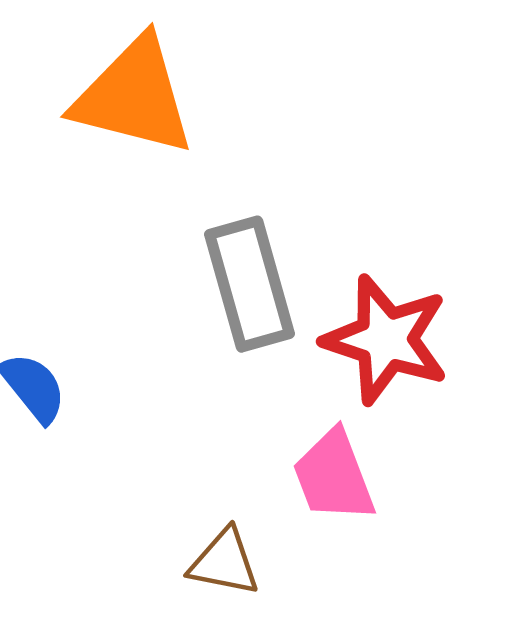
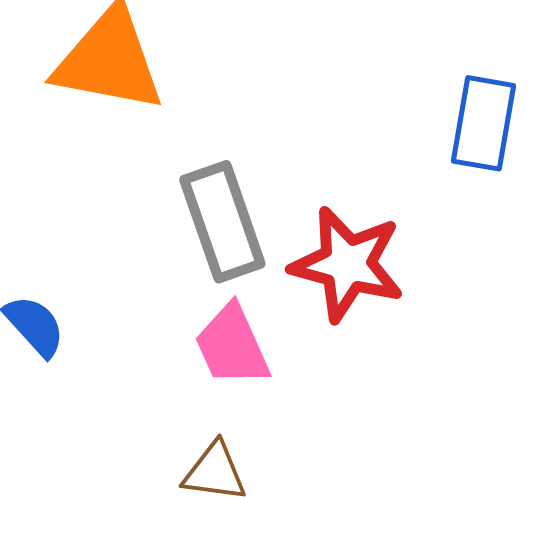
pink trapezoid: (334, 476) -> (232, 346), moved

